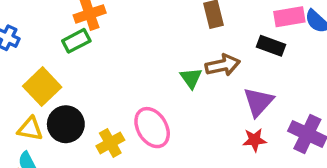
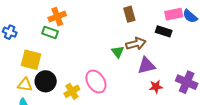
green rectangle: (76, 41) -> (50, 32), turned 49
yellow square: (42, 87) -> (31, 60), turned -30
purple triangle: (258, 102) -> (146, 66), moved, turned 36

